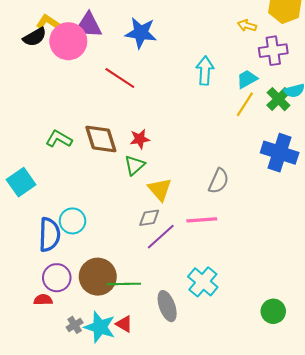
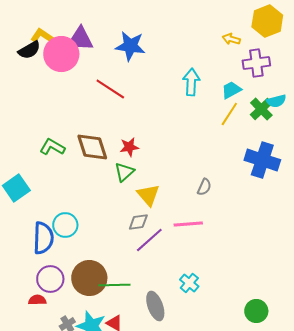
gray semicircle: (219, 181) -> (204, 187), size x0.7
cyan cross: (203, 282) -> (189, 283), size x0.7

